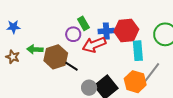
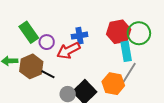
green rectangle: (83, 23) -> (29, 32), moved, size x1.5
red hexagon: (126, 30) -> (119, 32), moved
cyan rectangle: (138, 51) -> (126, 51), moved

